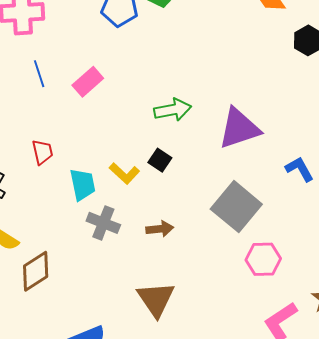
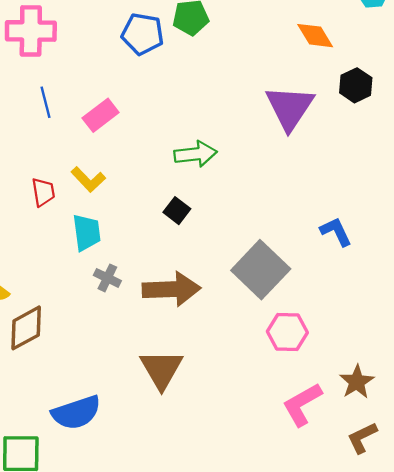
purple triangle: (239, 128) -> (290, 108), moved, turned -42
yellow L-shape: (124, 173) -> (88, 179), moved
gray cross: (103, 223) -> (107, 278), size x0.7
brown arrow: (160, 229) -> (171, 289), size x1.8

